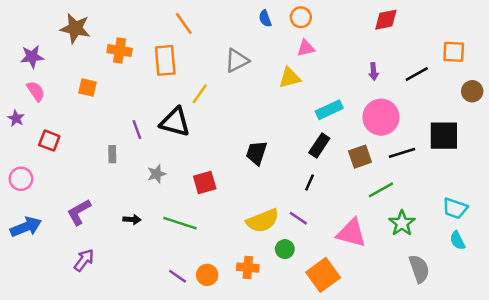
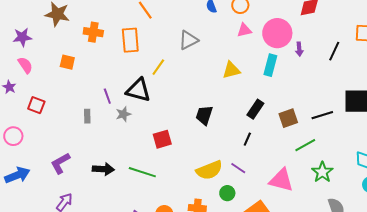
black line: (417, 74) -> (334, 51), turned -36
yellow triangle: (290, 78) -> (231, 70), moved
cyan rectangle: (329, 110) -> (270, 65), moved, turned -50
pink circle: (381, 117) -> (277, 33), moved
gray star: (157, 174) -> (123, 114), moved
black arrow: (132, 219) -> (103, 169), size x1.5

